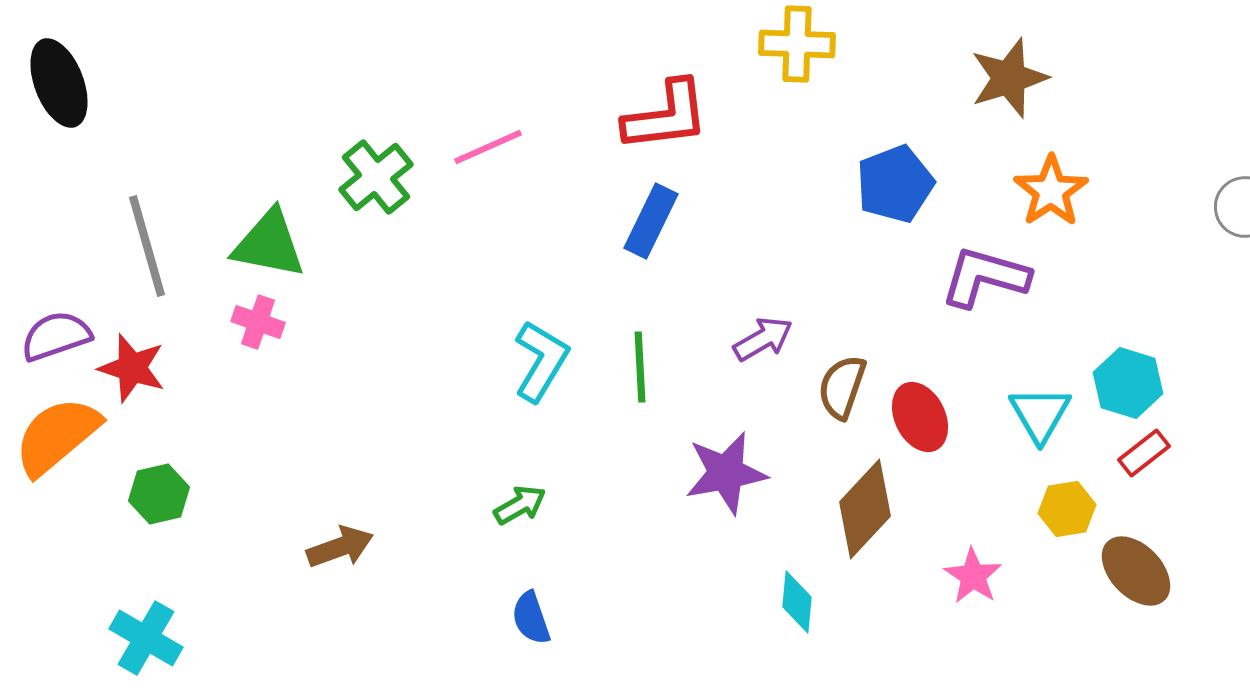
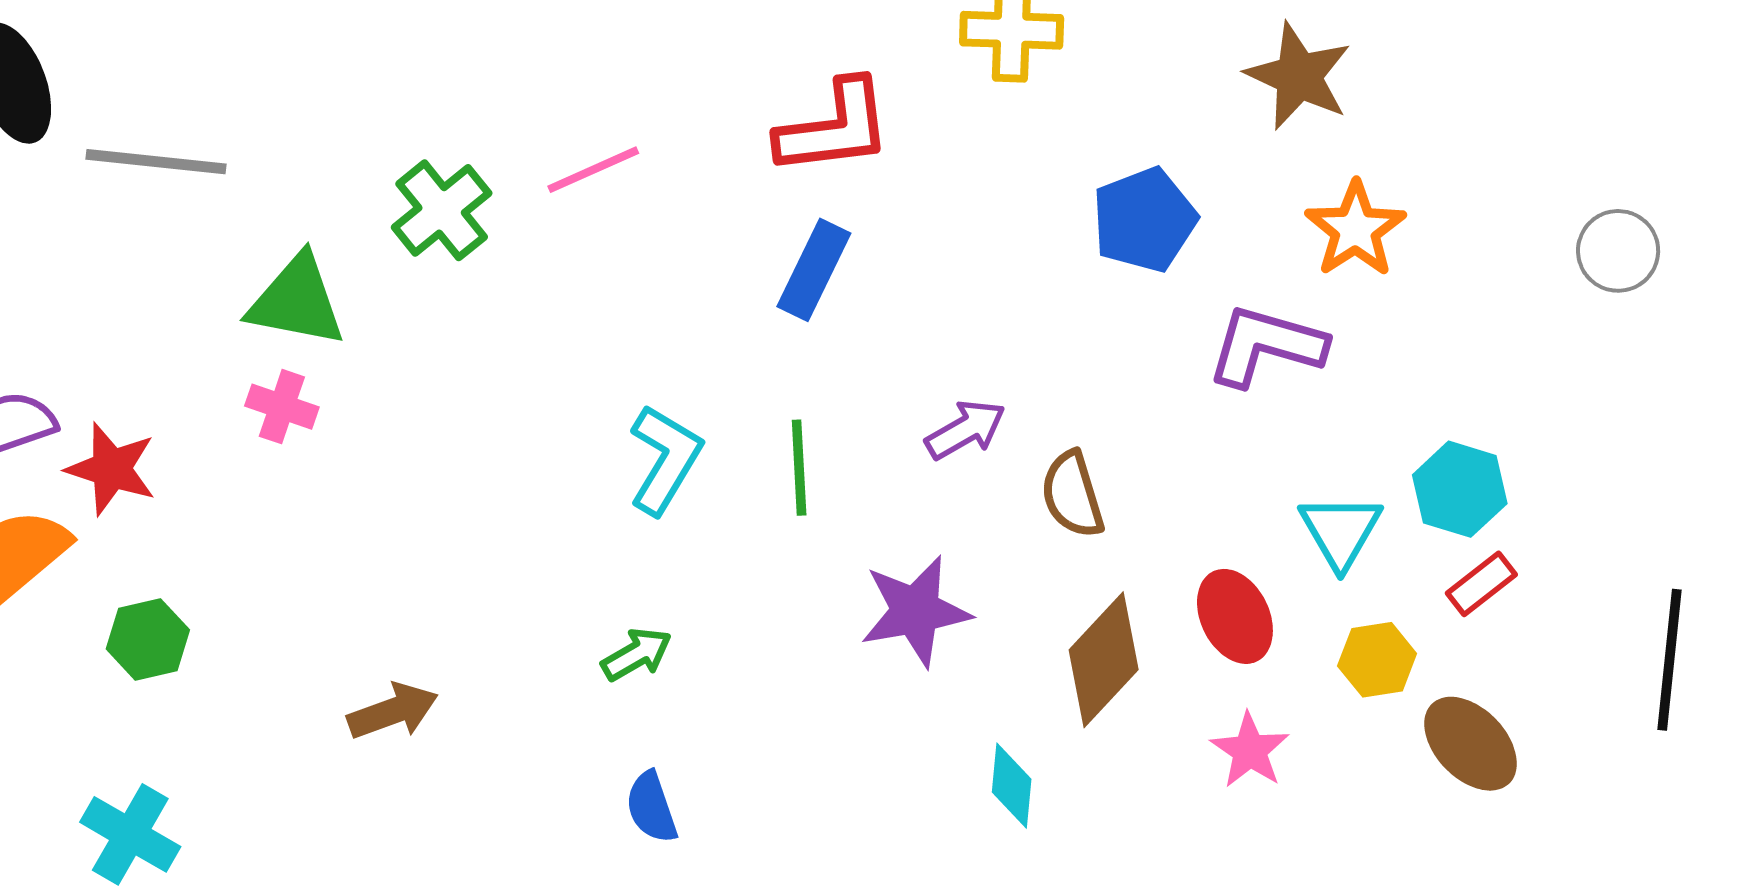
brown star: (1009, 78) -> (1299, 76), turned -30
gray line: (147, 246) -> (156, 162), moved, turned -68
brown semicircle: (842, 387) -> (1072, 495), turned -36
red ellipse: (920, 417) -> (1235, 616), moved

